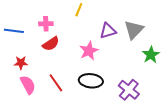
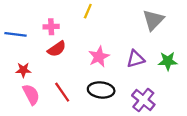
gray triangle: (134, 30) -> (153, 20), moved
purple triangle: (108, 31) -> (136, 59), moved
green star: (151, 55) -> (168, 61), turned 30

